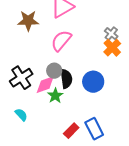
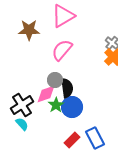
black cross: (21, 78) -> (22, 105), moved
blue circle: (93, 82) -> (72, 107), moved

